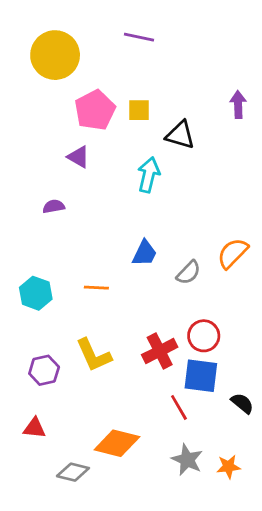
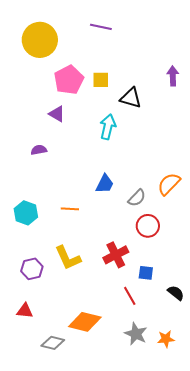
red circle: (204, 336) -> (148, 226), moved
blue square: (201, 376) -> (146, 273), size x0.6

